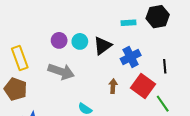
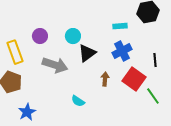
cyan rectangle: (129, 23) -> (120, 26), moved
purple circle: (59, 40) -> (40, 36), moved
black triangle: (103, 46) -> (87, 53), moved

